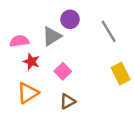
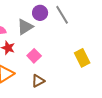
gray line: (109, 31) -> (62, 15), moved

